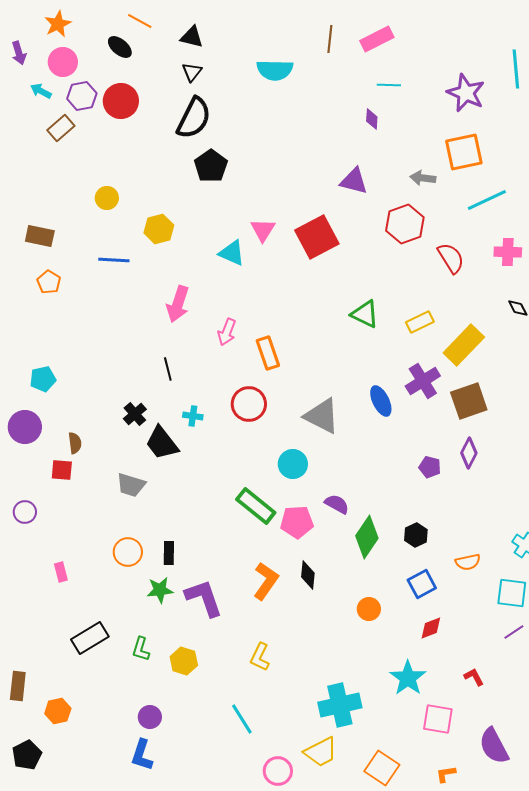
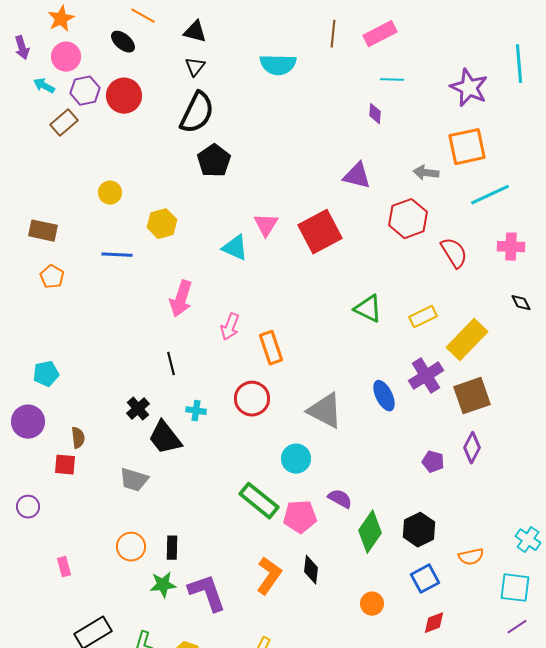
black hexagon: (416, 535) -> (419, 530), size x1.4

